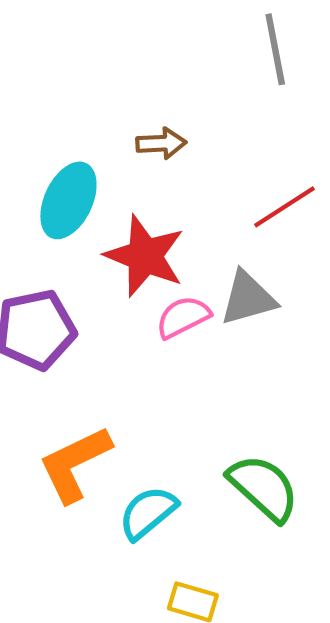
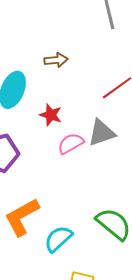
red star: (145, 256) -> (51, 115), size x0.6

